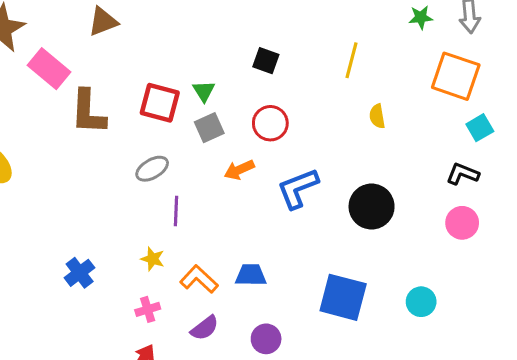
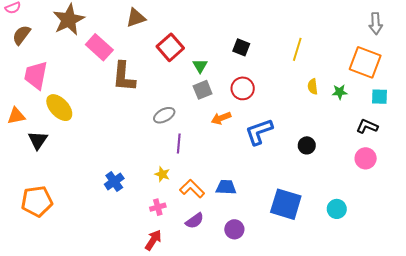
green star: (421, 17) -> (340, 92), moved
red square: (160, 103) -> (170, 47), moved, turned 32
cyan square: (480, 128) -> (380, 97), turned 30
black circle: (372, 207) -> (307, 145), size x0.6

